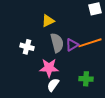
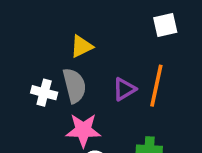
gray semicircle: (57, 43) -> (74, 86), moved
orange line: (90, 43) -> (156, 86), turned -60

